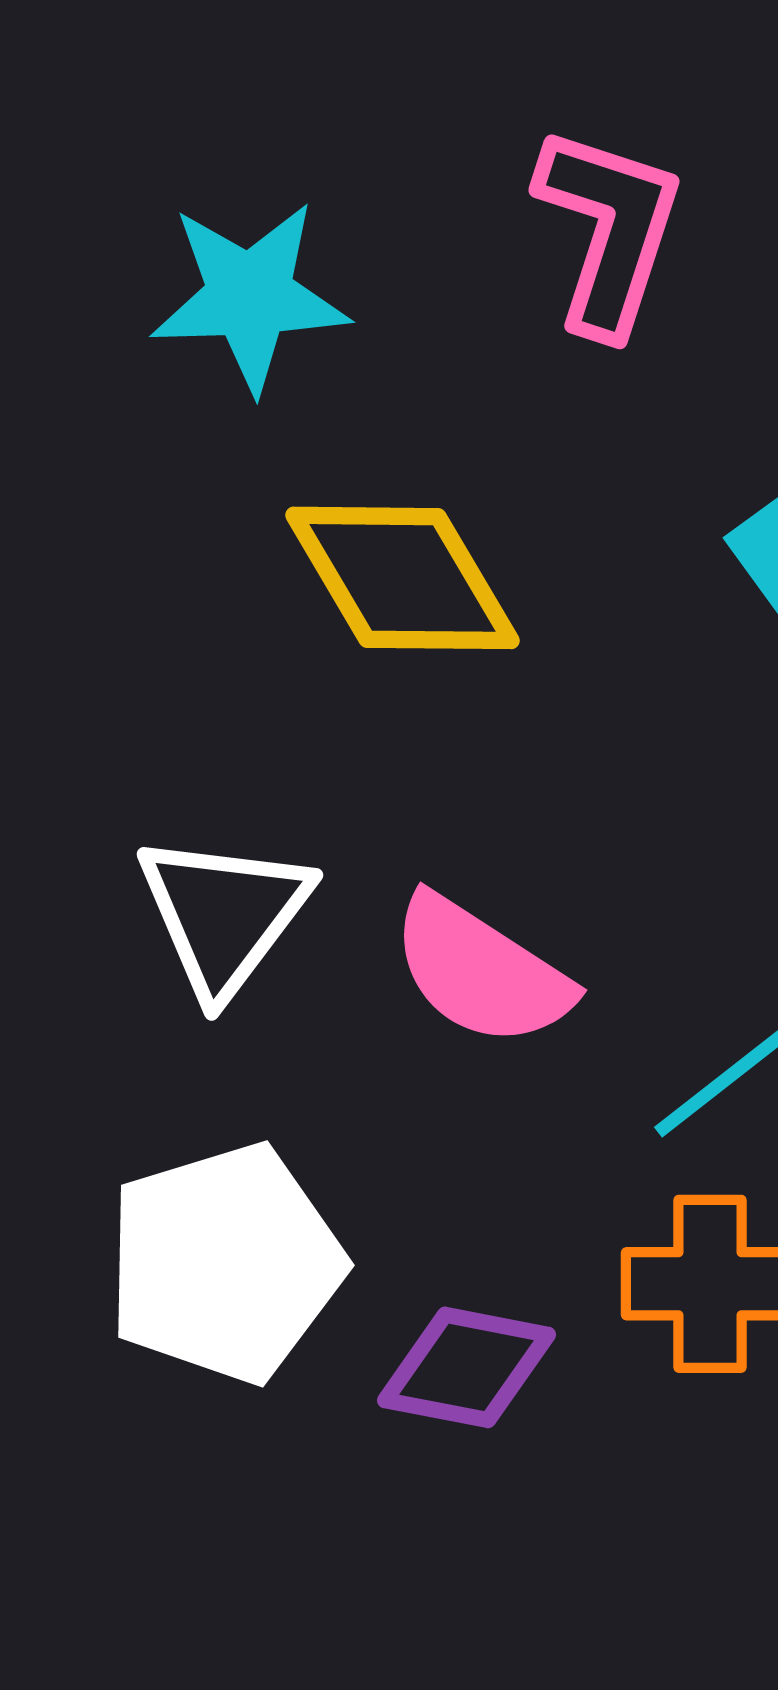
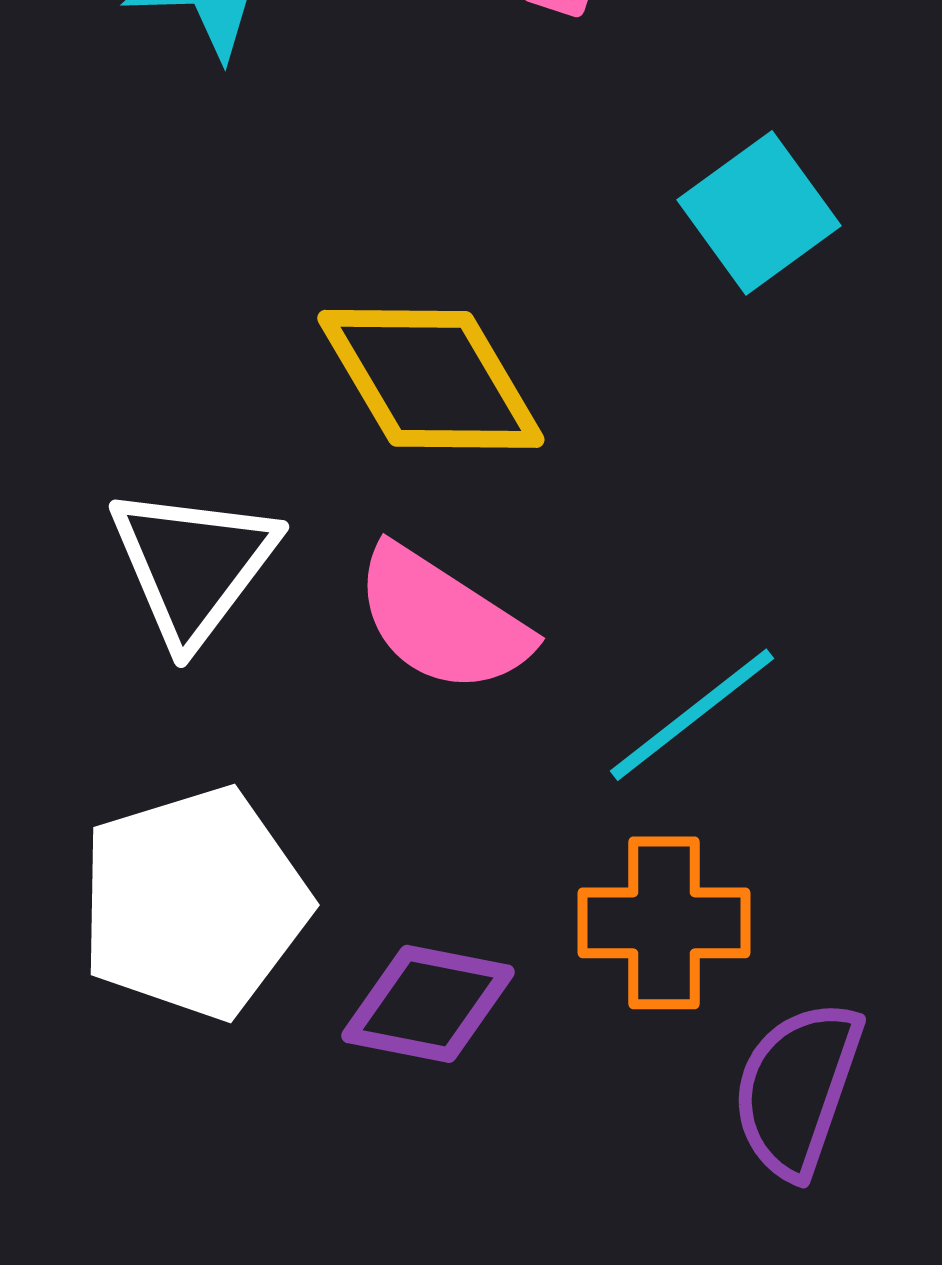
yellow diamond: (402, 578) -> (431, 379), moved

